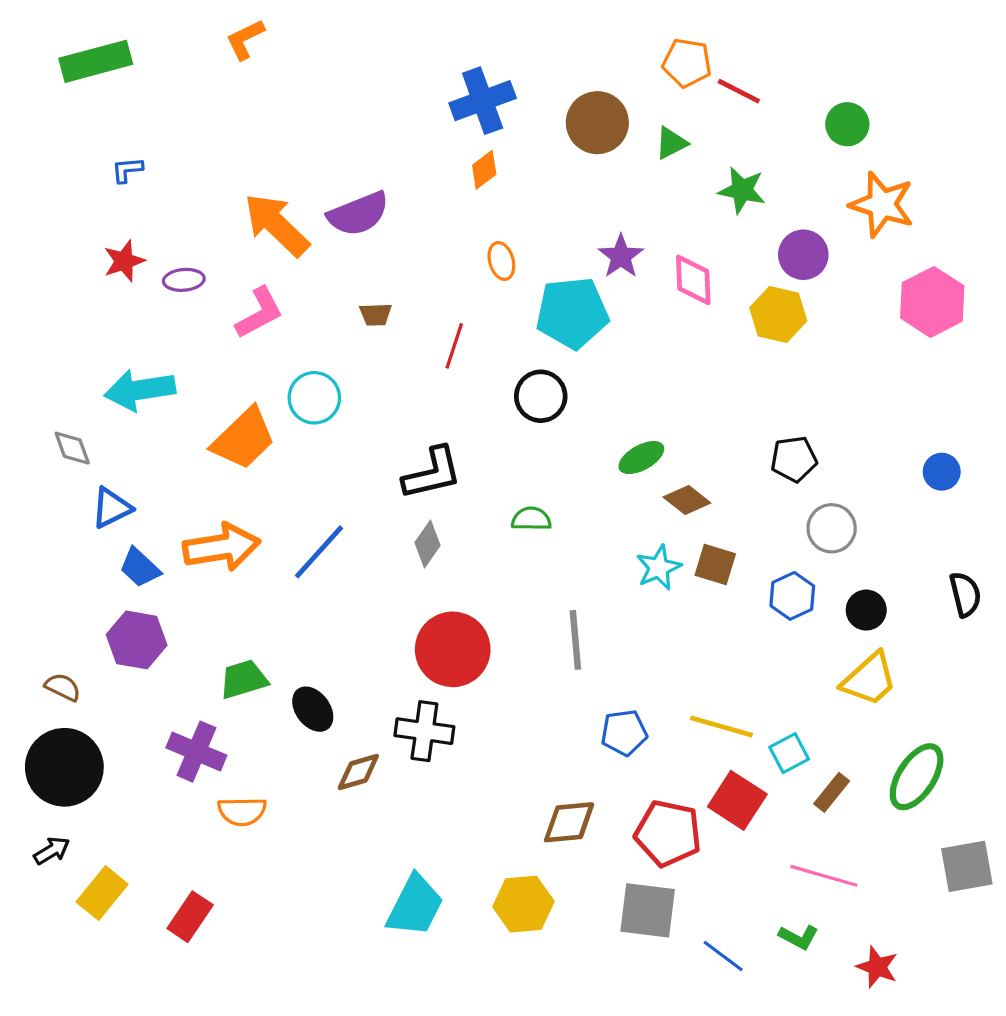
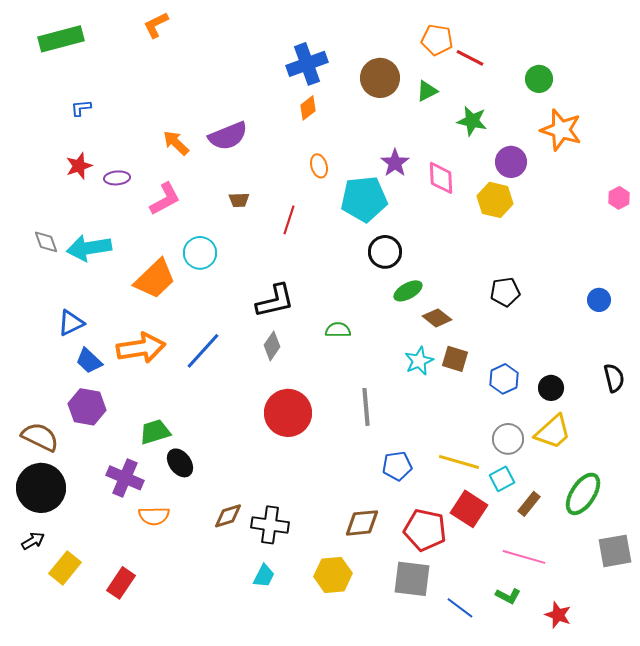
orange arrow: (277, 225) -> (176, 143), size x0.6
pink hexagon: (932, 302) -> (619, 198), moved, size x0.5
black circle: (541, 396) -> (385, 252), moved
gray diamond: (72, 448) -> (46, 242), moved
gray circle: (832, 528) -> (508, 439), moved
brown semicircle: (63, 687) -> (40, 437), size x1.6
black ellipse: (313, 709) -> (180, 463), moved
black cross: (424, 731) -> (270, 525), moved
brown diamond: (358, 772) -> (228, 516), moved
cyan trapezoid: (415, 906) -> (264, 576), size x0.6

